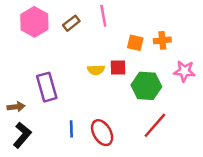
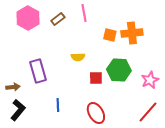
orange cross: (162, 40) -> (132, 33), size x1.5
red square: (118, 67) -> (96, 78), moved
pink star: (184, 71) -> (150, 80), moved, turned -30
red line: (155, 125) -> (148, 112), moved
red ellipse: (102, 133) -> (96, 113), moved

